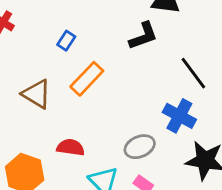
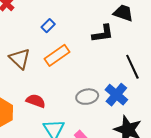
gray ellipse: (140, 147) -> (87, 97), moved

